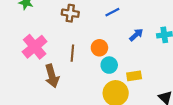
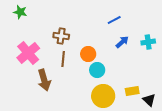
blue line: (112, 12) -> (114, 20), moved
brown cross: (70, 13) -> (61, 36), moved
yellow rectangle: (134, 76) -> (132, 91), moved

